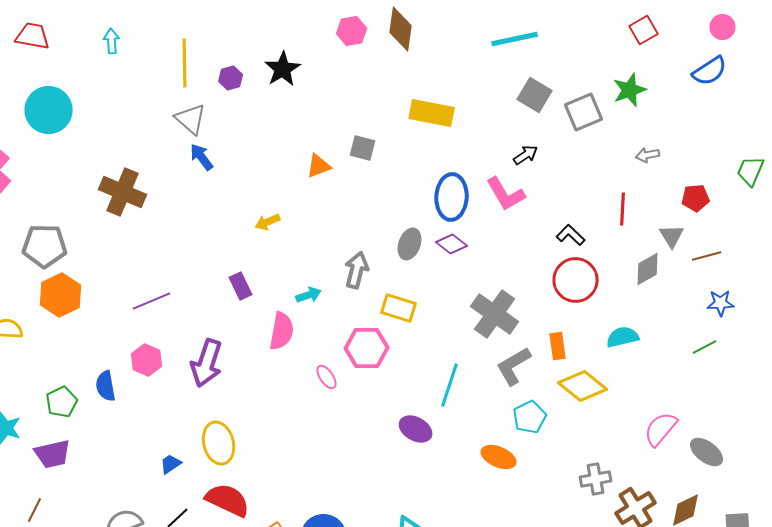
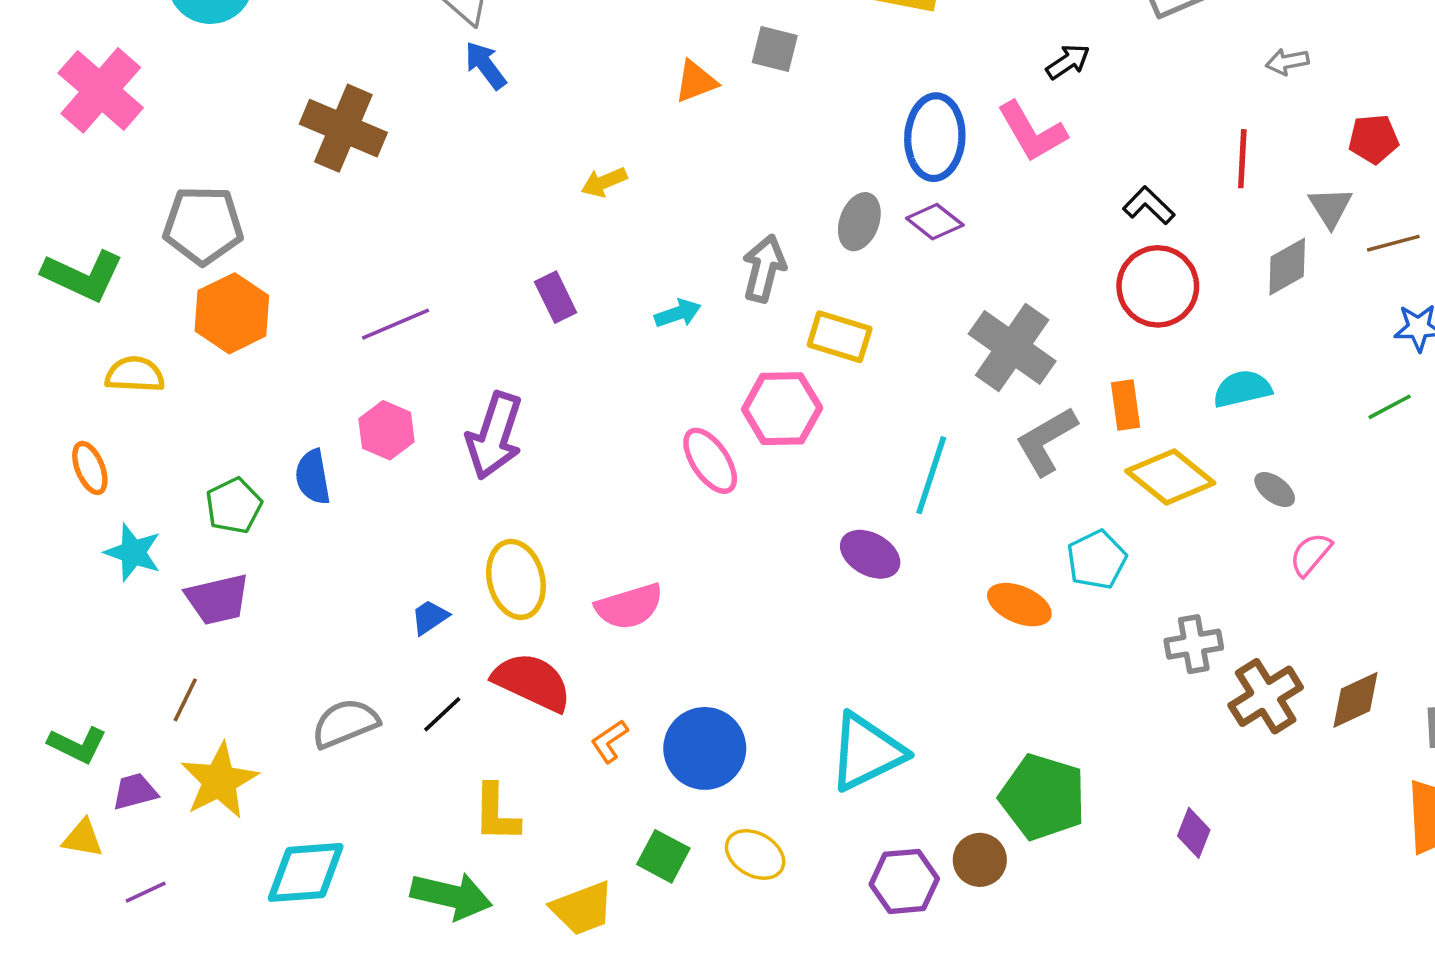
pink semicircle: (282, 331) -> (629, 606), moved, turned 63
pink ellipse: (327, 377) -> (710, 461), size x1.5
cyan pentagon: (530, 417) -> (1097, 560), moved
pink semicircle: (661, 429) -> (1311, 554), size x0.7
gray ellipse: (707, 452) -> (1275, 490), moved, size x0.7

